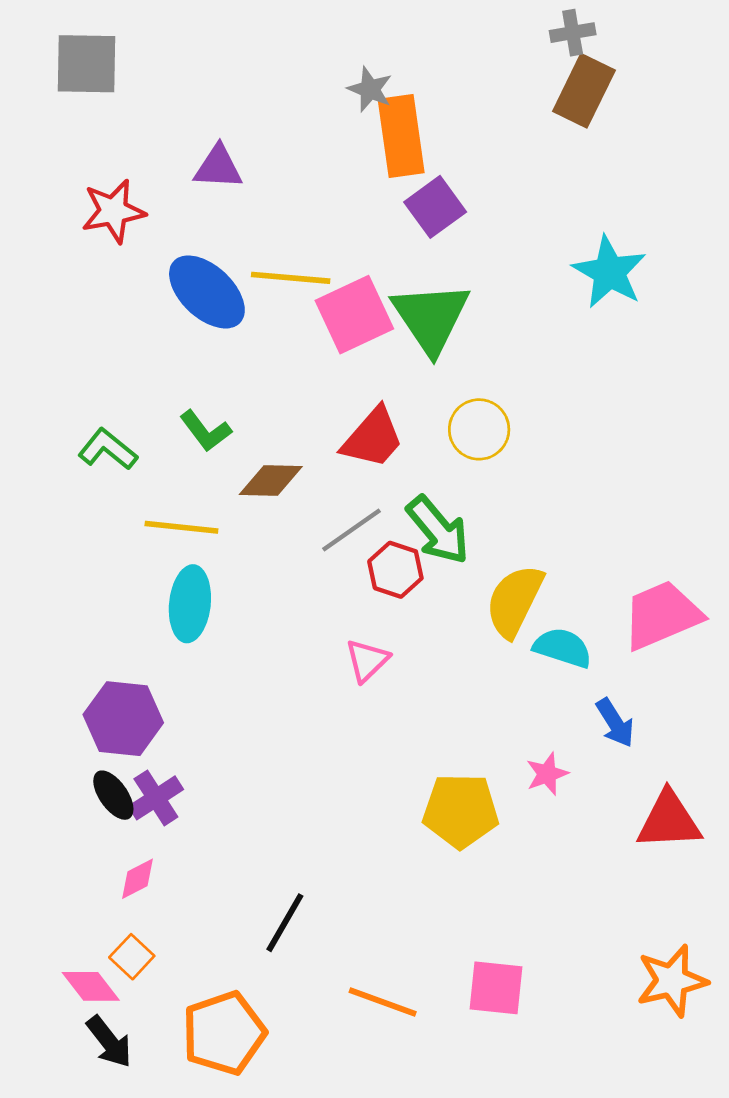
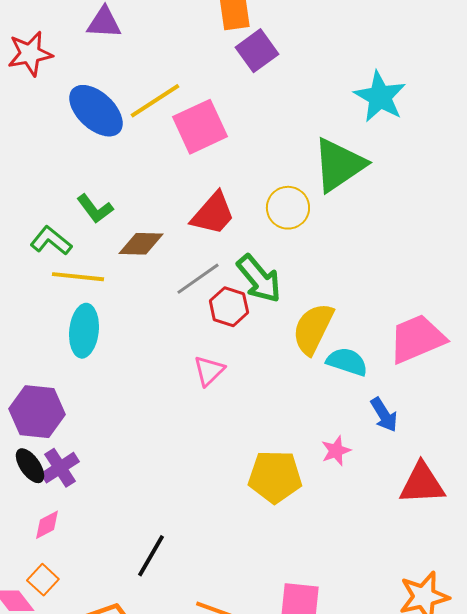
yellow line: (291, 278) -> (155, 101), turned -38
green triangle: (431, 317) -> (339, 165), moved, turned 30
green L-shape: (108, 449) -> (51, 241), moved

